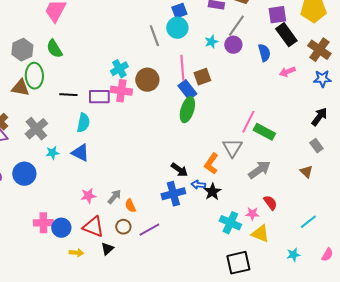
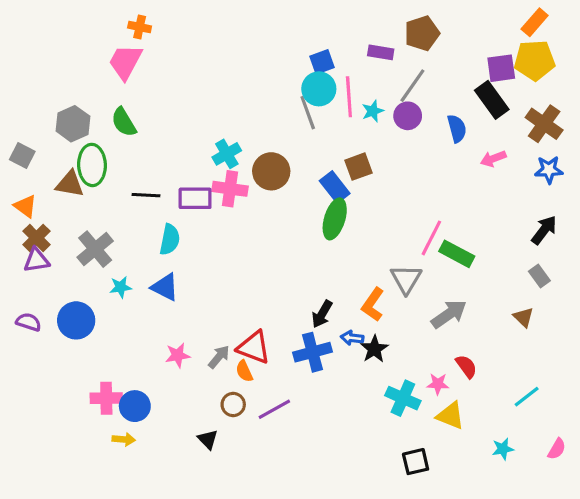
purple square: (277, 15) -> (501, 68), moved
gray line: (154, 36) -> (308, 113), moved
pink line: (182, 68) -> (349, 97), moved
black arrow: (179, 170) -> (322, 314), turned 84
red triangle: (93, 227) -> (254, 347), moved
black triangle: (107, 249) -> (208, 439), turned -32
yellow arrow: (76, 253) -> (124, 439), moved
black square: (238, 263) -> (416, 462), size x0.7

